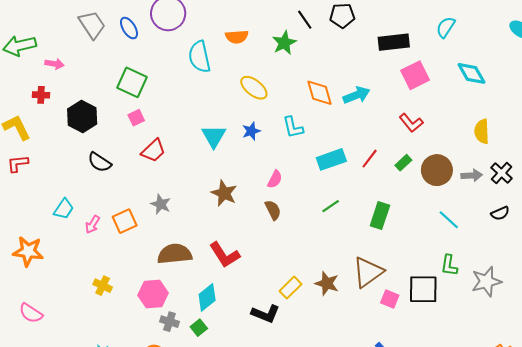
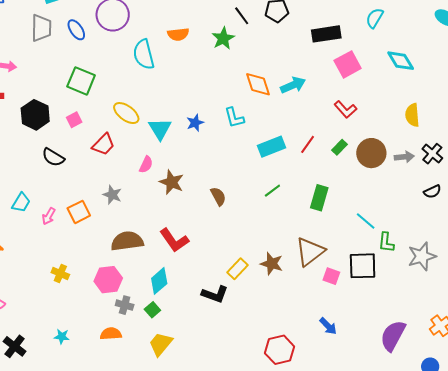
gray trapezoid: (92, 25) -> (41, 28), turned 36
yellow ellipse: (254, 88) -> (126, 113), moved
pink square: (136, 118) -> (74, 120), moved
pink semicircle: (275, 179) -> (146, 165), moved
cyan line: (449, 220) -> (366, 221), moved

